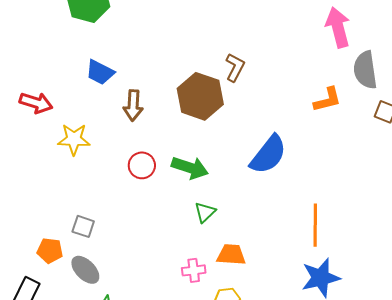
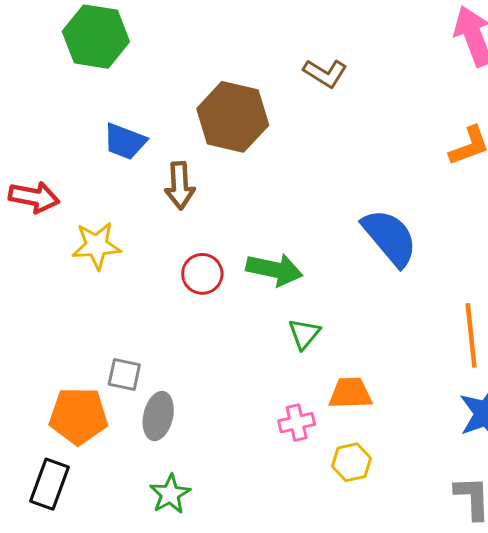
brown L-shape: (235, 67) -> (325, 73), moved, turned 100
brown hexagon: (200, 96) -> (233, 117), moved
blue semicircle: (268, 155) -> (390, 238), turned -72
orange pentagon: (50, 251) -> (78, 416), size x1.5
gray ellipse: (85, 270) -> (158, 416), moved, turned 64

